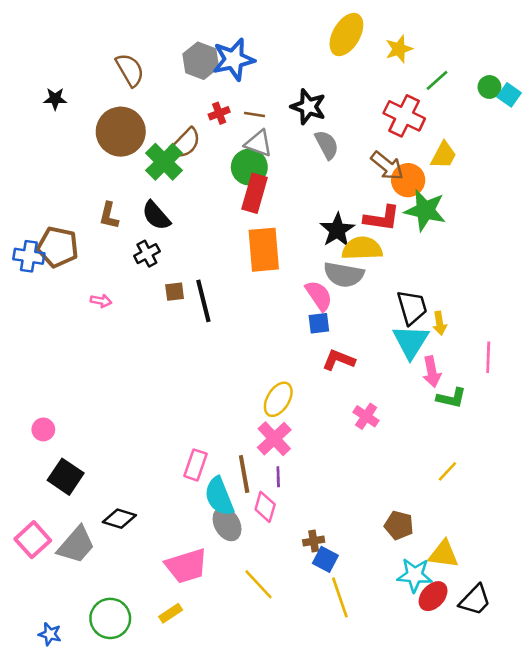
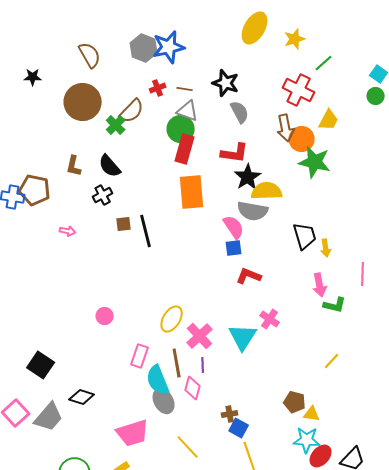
green circle: (489, 87) -> (376, 96), moved
green cross: (164, 162) -> (116, 125), size x0.7
brown arrow: (387, 166) -> (286, 128), turned 40
red L-shape: (382, 218) -> (235, 153), moved
cyan triangle: (411, 342) -> (243, 337), moved
yellow ellipse: (278, 399) -> (172, 319), moved
pink circle: (43, 429) -> (105, 316), moved
yellow triangle: (444, 554) -> (312, 414), moved, size x0.7

